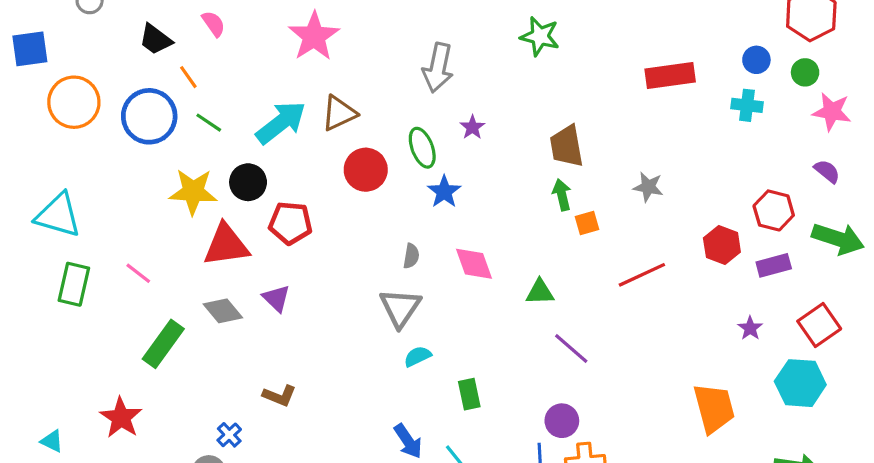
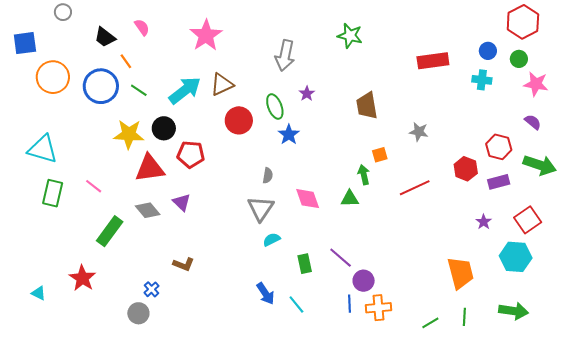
green arrow: (562, 195) -> (364, 175), moved
pink diamond: (474, 264) -> (308, 199), moved
purple line: (571, 349) -> (341, 258), moved

